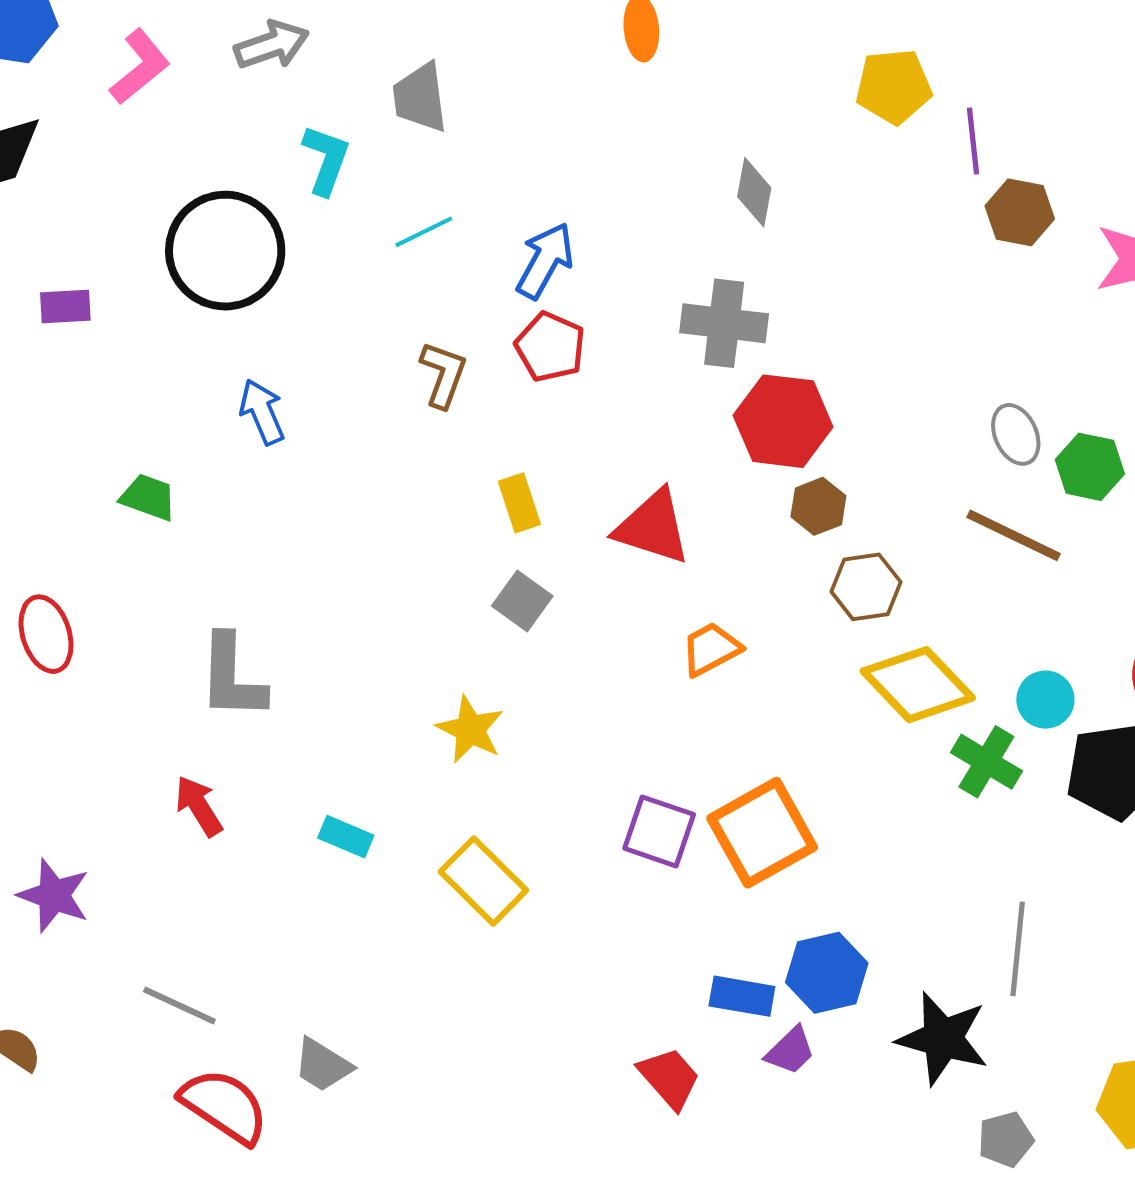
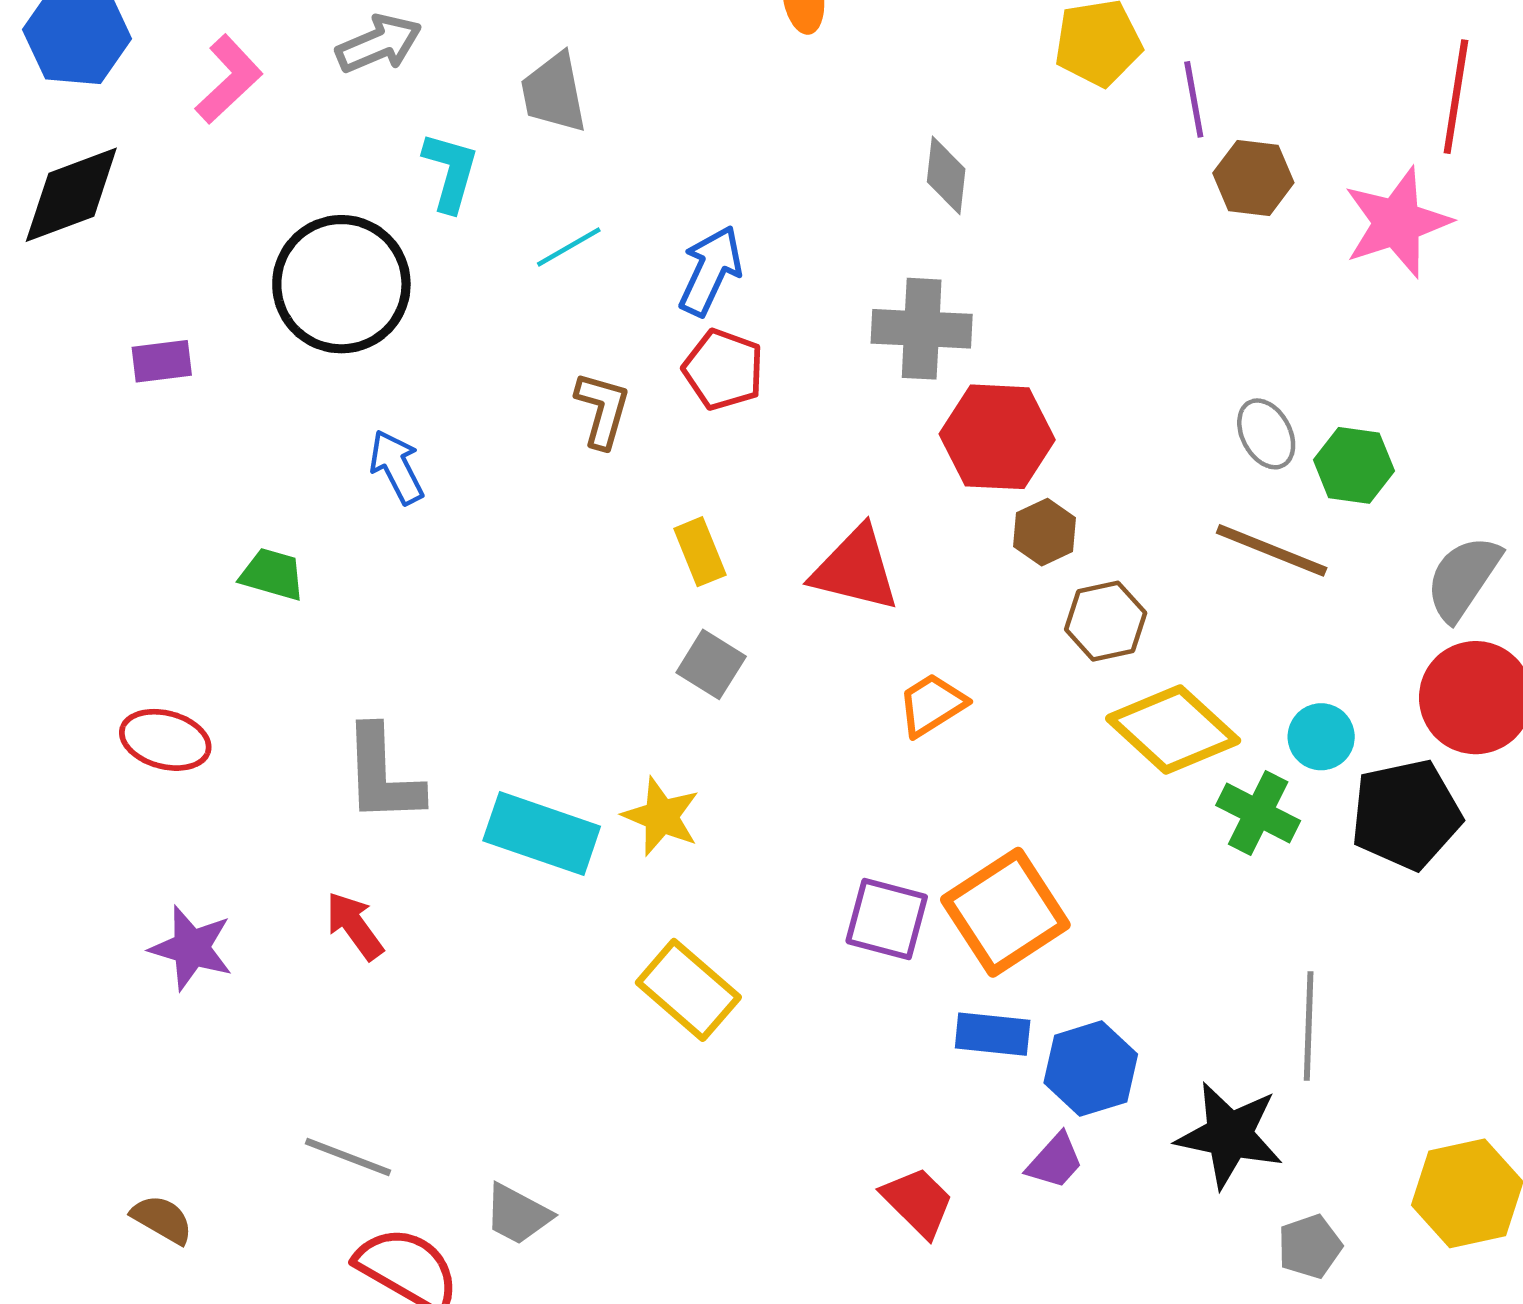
red ellipse: (46, 634) -> (165, 740), turned -54
cyan rectangle: (346, 837) -> (542, 833), moved, size x1.8
purple star: (54, 895) -> (191, 948), moved
blue rectangle: (742, 996) -> (993, 1034), moved

